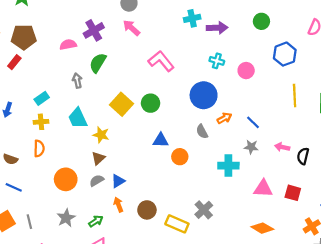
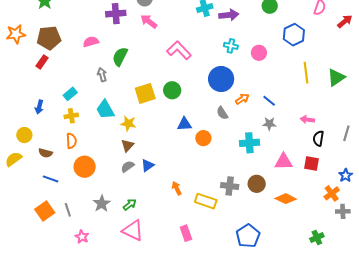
purple cross: (94, 30) -> (116, 14), moved, turned 30
yellow square: (122, 104) -> (145, 93), turned 35
pink arrow: (282, 147) -> (307, 120), moved
black semicircle: (303, 156) -> (318, 138), moved
orange circle: (66, 179) -> (85, 167), moved
orange arrow: (118, 205) -> (177, 188), moved
brown circle: (147, 210) -> (257, 184), moved
gray cross: (204, 210) -> (230, 186), turned -36

